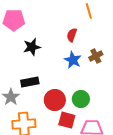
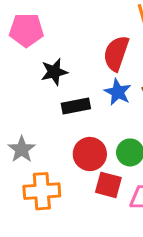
red semicircle: (72, 35) -> (116, 53), size x1.6
black rectangle: (30, 82) -> (76, 106), moved

